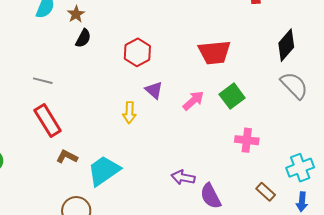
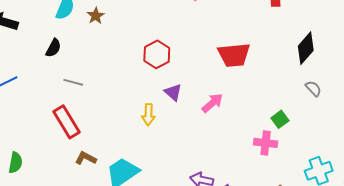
black semicircle: (83, 38) -> (53, 48), moved
gray line: (43, 81) -> (73, 82), moved
gray semicircle: (294, 85) -> (313, 89), size x0.6
green square: (232, 96) -> (280, 119), moved, size x0.7

